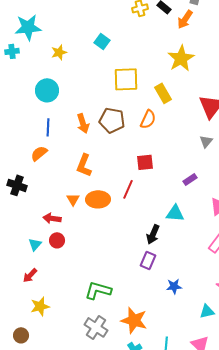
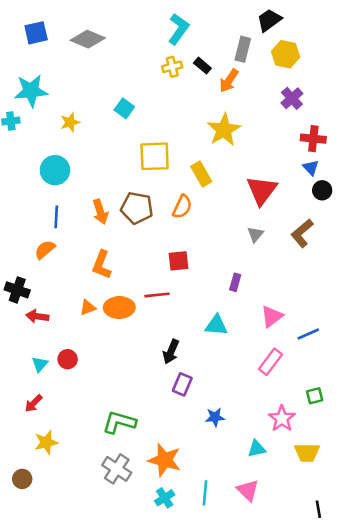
purple rectangle: (190, 179) -> (235, 282), turned -40
red line: (128, 189) -> (157, 295), turned 60
orange triangle: (73, 199) -> (88, 308), turned 40
red arrow: (52, 218) -> (37, 316), moved
black arrow: (153, 234) -> (171, 352), moved

